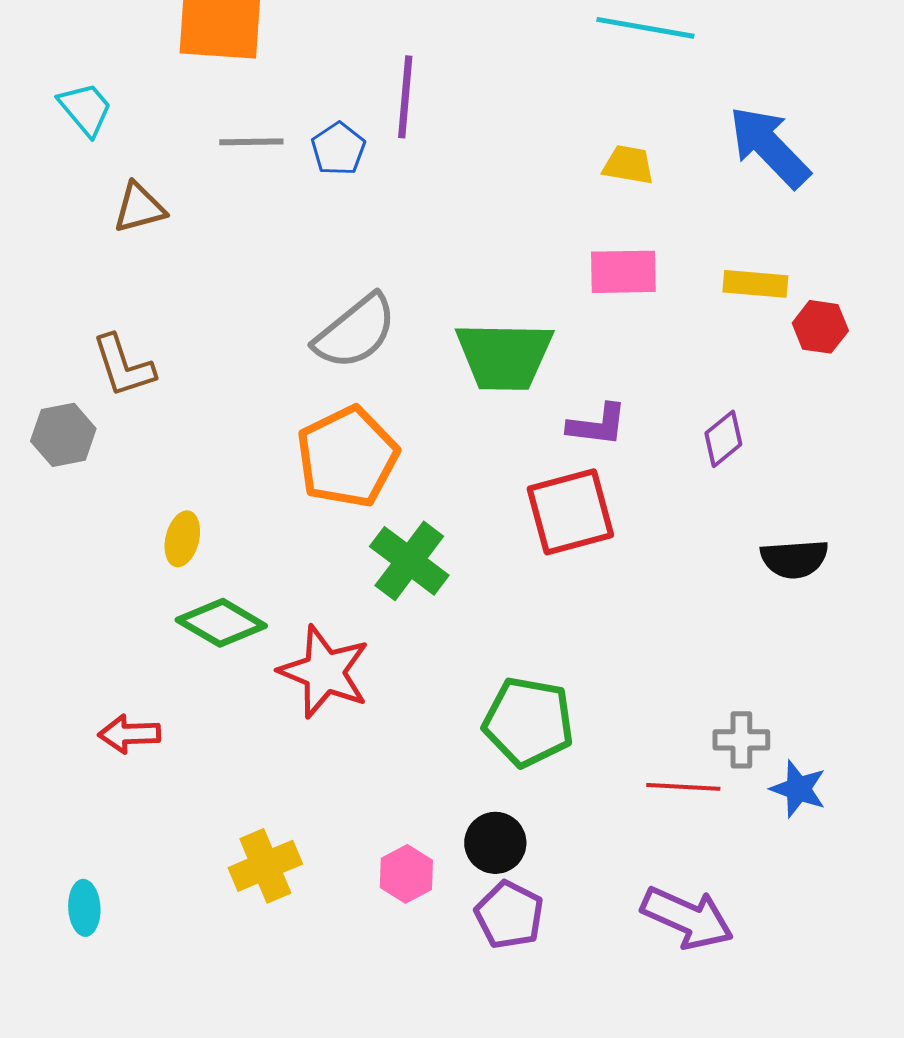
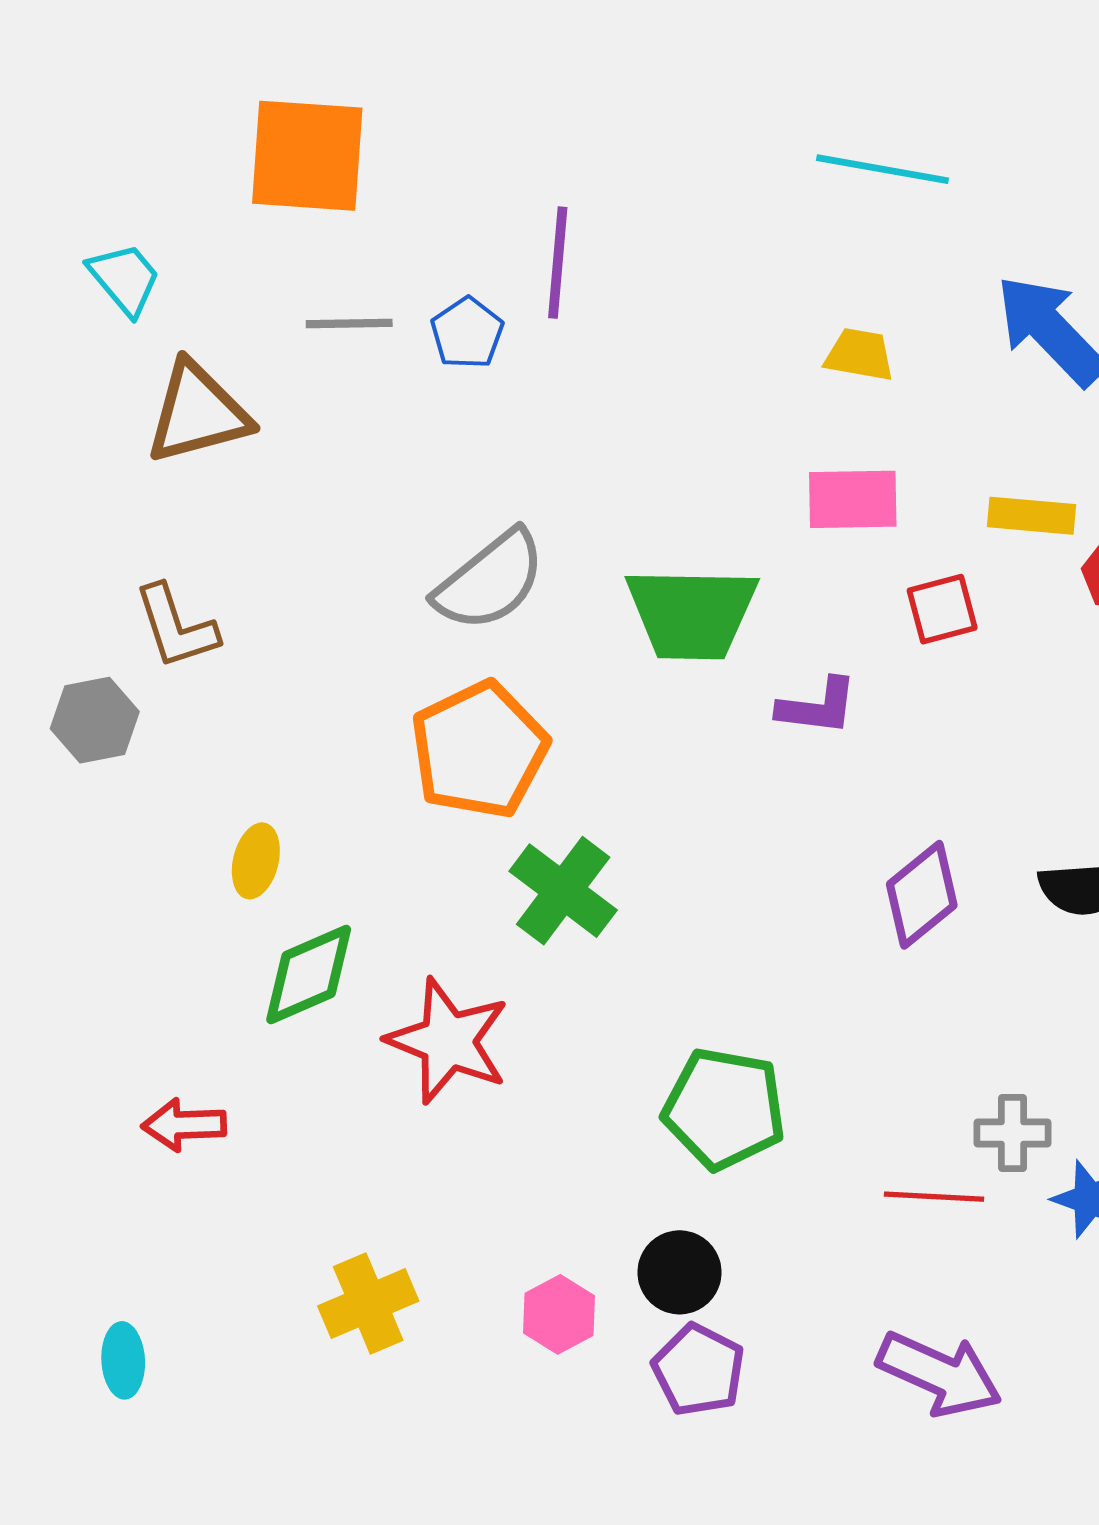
brown triangle: (139, 208) -> (198, 413), size x1.5
purple diamond: (723, 439) -> (922, 895), moved, size x1.4
red square: (570, 512) -> (942, 609), moved, size x0.6
green diamond: (221, 623) -> (309, 975), turned -54

